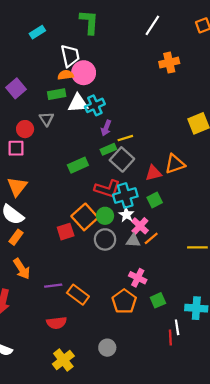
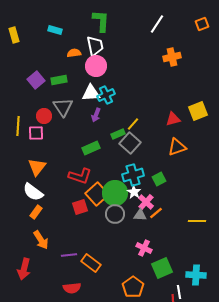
cyan rectangle: (37, 32) -> (55, 30), turned 48
white trapezoid: (70, 56) -> (95, 46), moved
orange semicircle: (66, 75) -> (74, 53), moved
green rectangle: (57, 94) -> (59, 80), moved
gray triangle: (46, 119) -> (63, 107), size x1.5
purple arrow: (106, 128) -> (96, 115), moved
yellow line: (125, 138) -> (133, 124), turned -32
red triangle: (153, 173) -> (173, 119), moved
red L-shape: (107, 189) -> (80, 176), moved
green circle: (105, 216) -> (115, 193), size x1.6
green square: (158, 300) -> (162, 268), size x1.5
orange pentagon: (124, 301) -> (133, 287), moved

